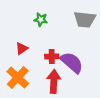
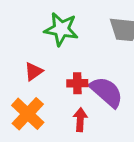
green star: (41, 19) -> (61, 29), size x1.6
red arrow: (54, 81) -> (80, 120), size x0.7

